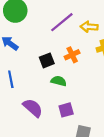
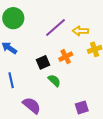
green semicircle: (59, 81) -> (54, 81), turned 32
purple square: (66, 110) -> (82, 107), moved

